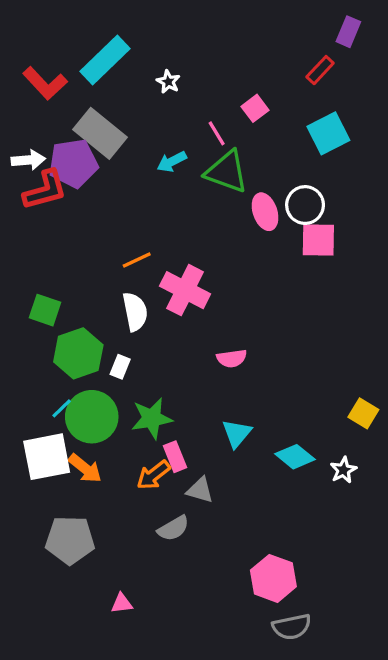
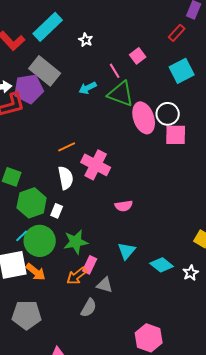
pink ellipse: (265, 212) -> (144, 118), size x1.4
pink rectangle: (175, 457) -> (90, 265), turned 48
gray semicircle: (173, 528) -> (89, 308), turned -30

